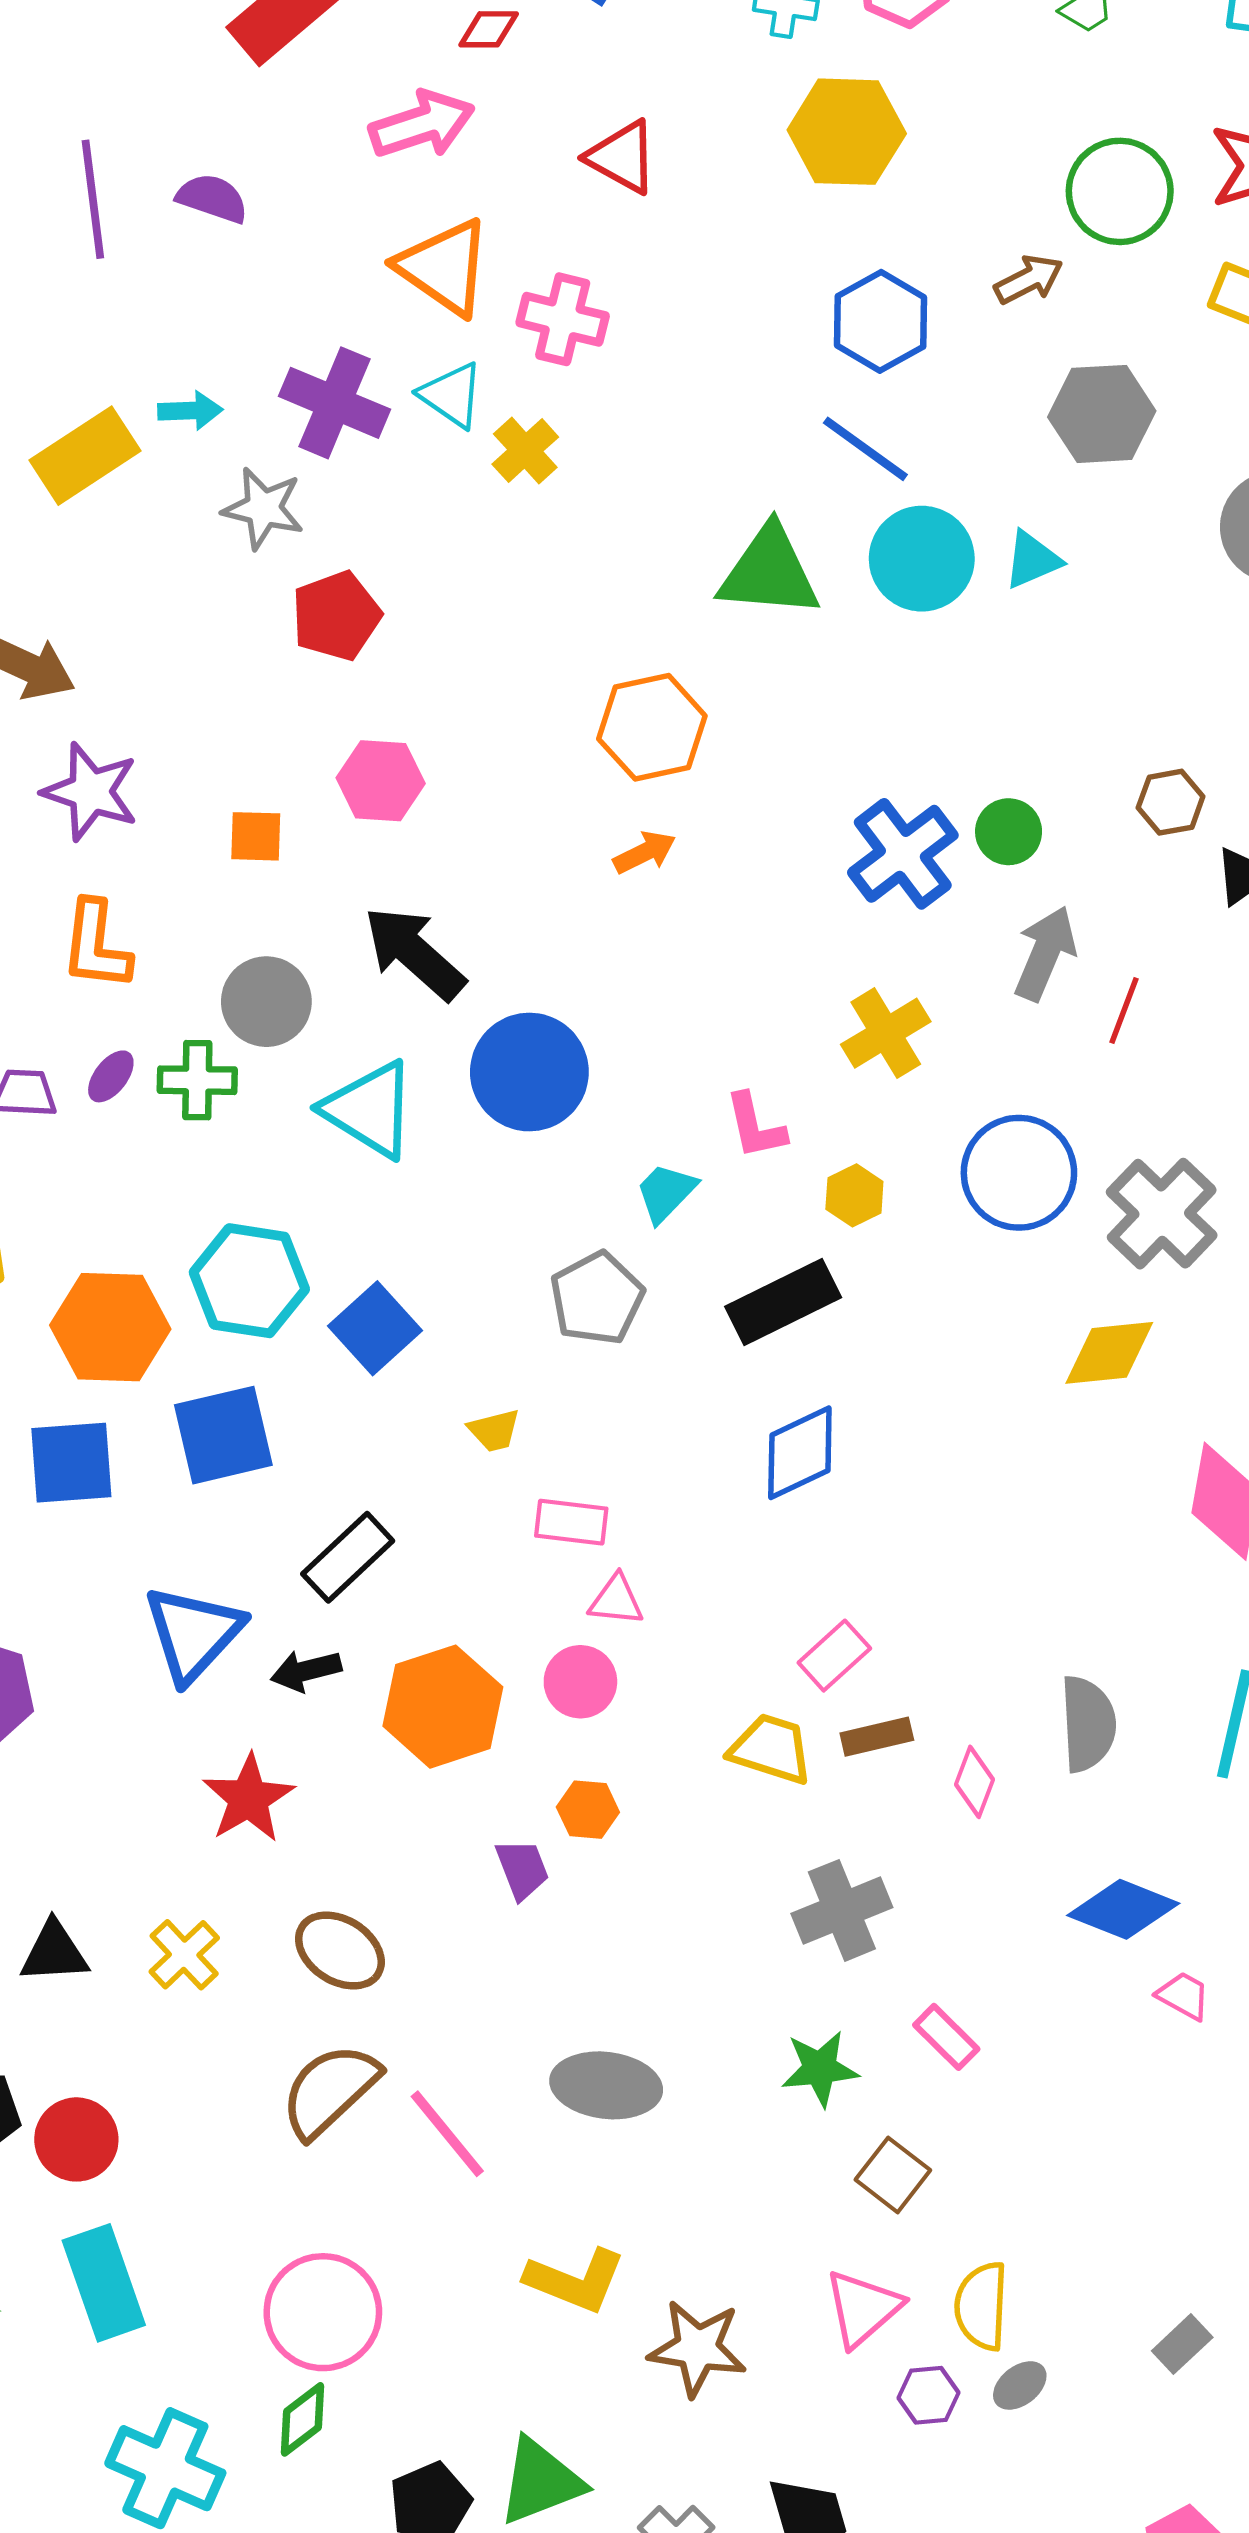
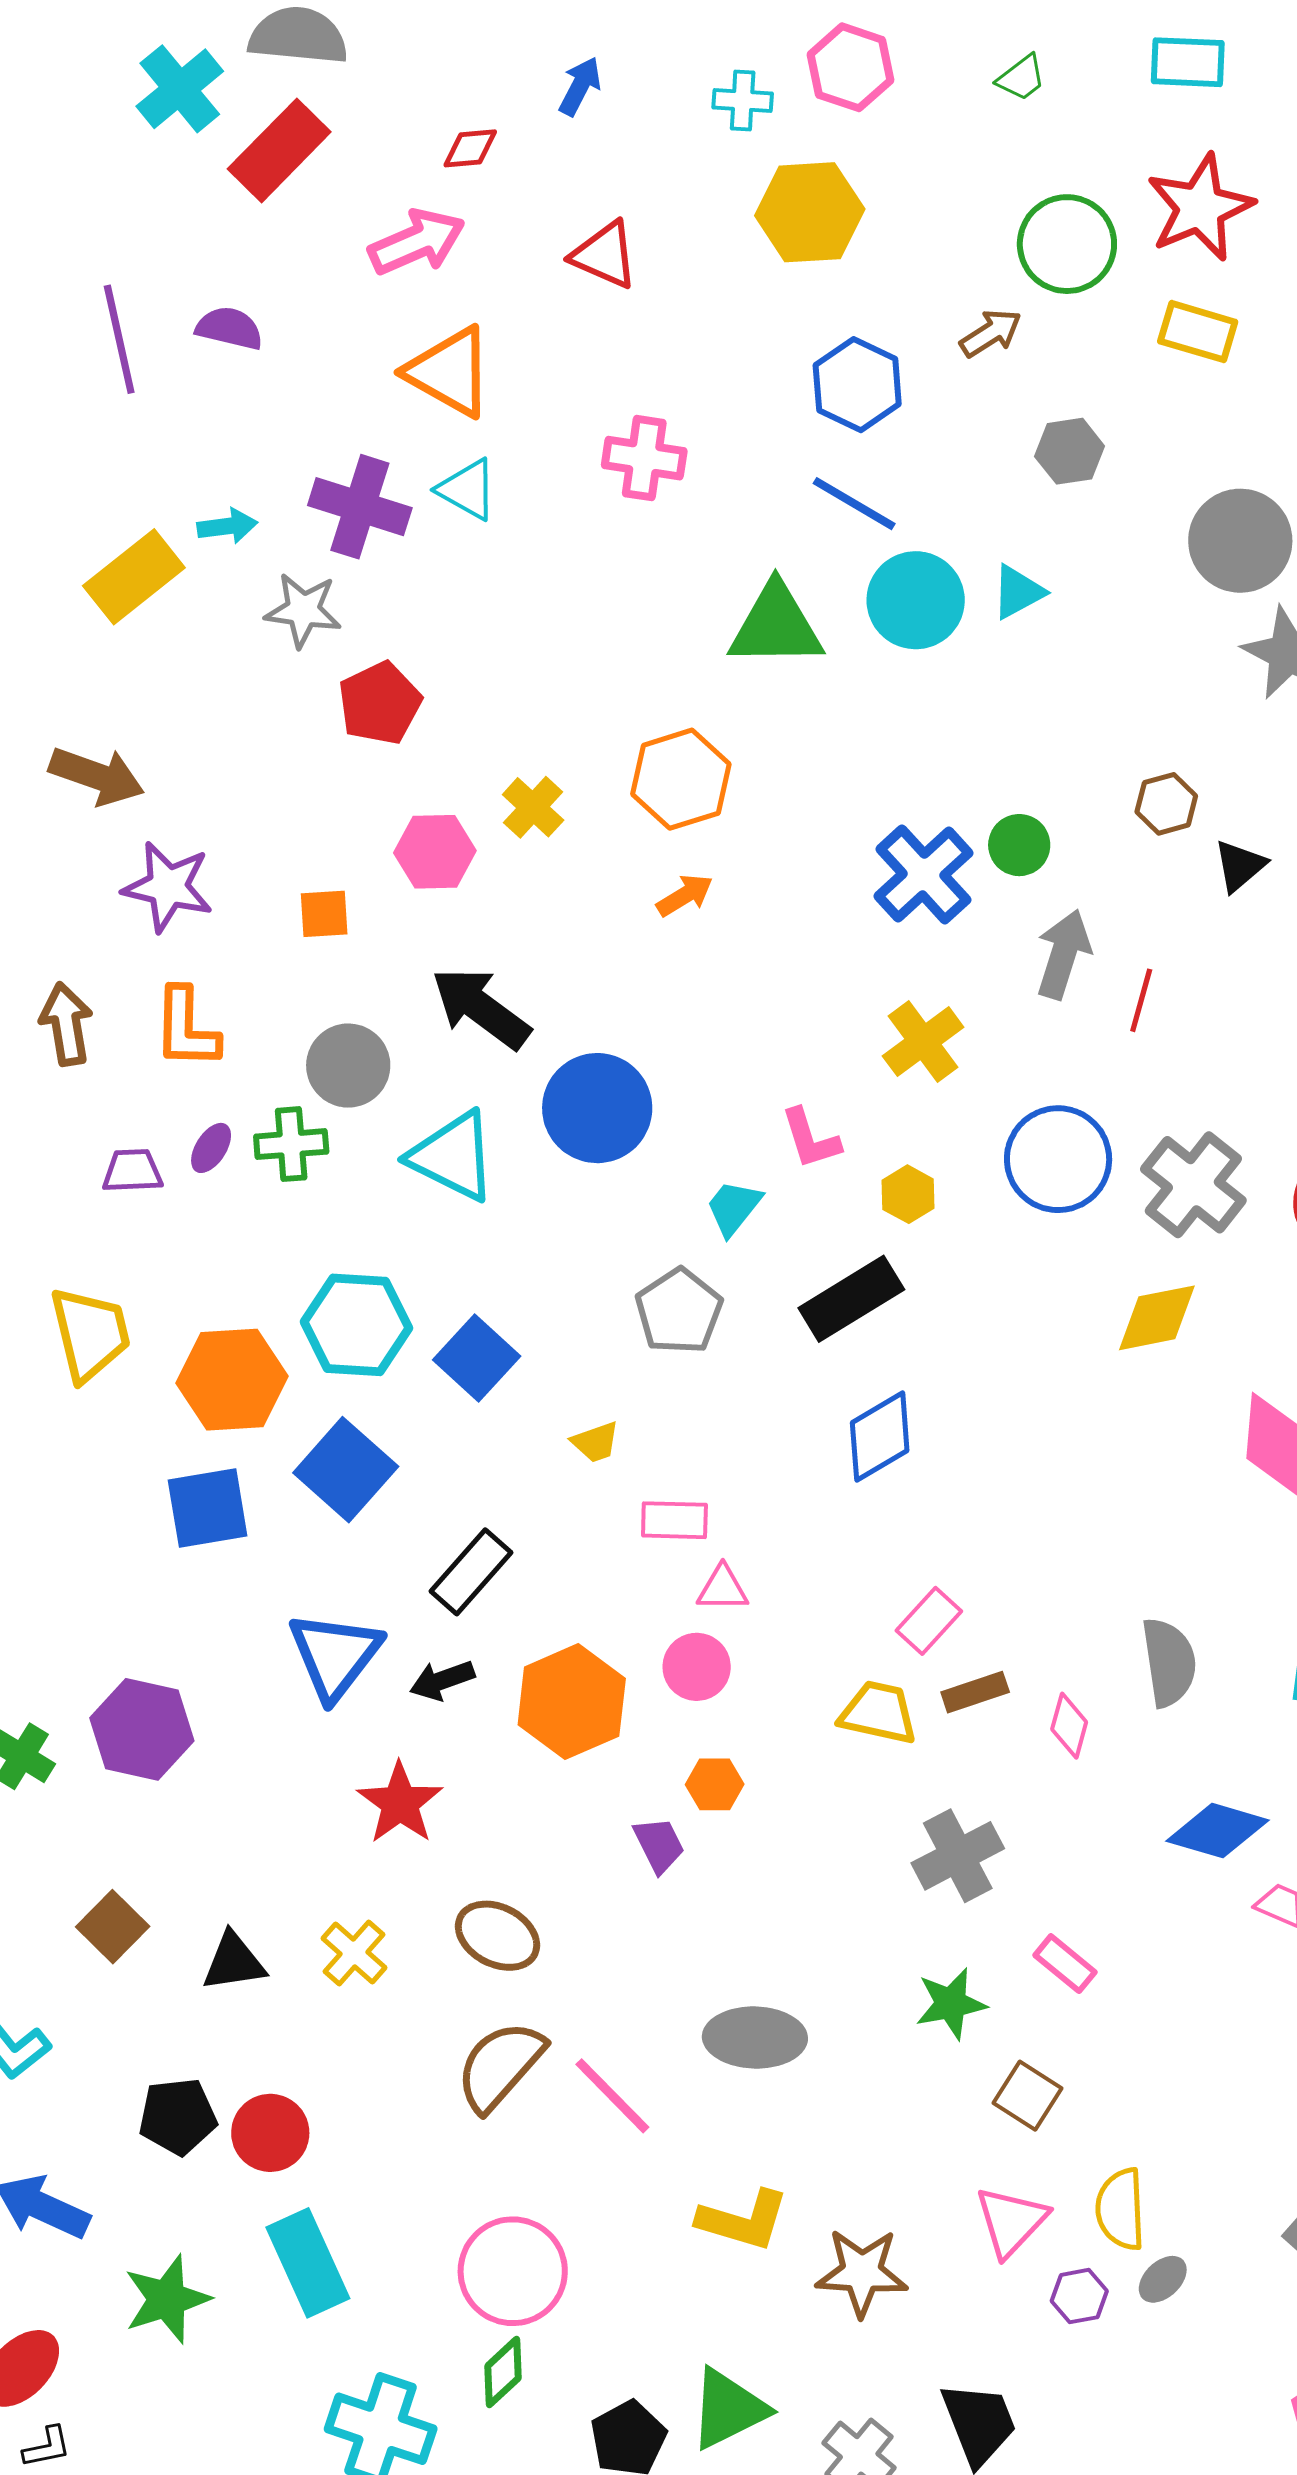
pink cross: (563, 319) -> (644, 458), moved
gray hexagon: (1102, 414) -> (1070, 451), size x0.7
yellow cross: (525, 451) -> (533, 807), moved
blue square: (223, 1435) -> (346, 1470), turned -30

